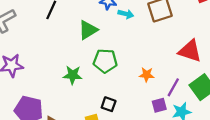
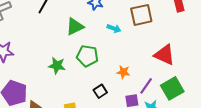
cyan arrow: (126, 14) -> (114, 28), moved
black square: (109, 104) -> (100, 91), moved, turned 32

